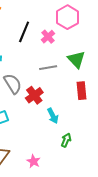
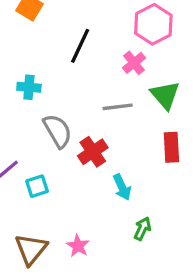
pink cross: (48, 37) -> (134, 63), moved
pink star: (33, 161) -> (78, 246), moved

